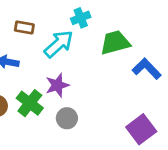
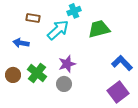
blue L-shape: (147, 69) -> (122, 63), moved
purple star: (57, 85) -> (67, 64), moved

